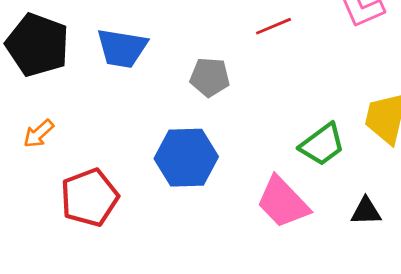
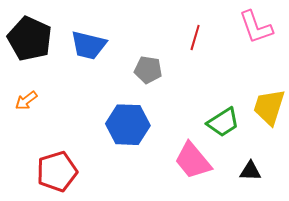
red line: (273, 26) -> (195, 38), turned -55
red pentagon: (89, 197) -> (57, 172), moved

